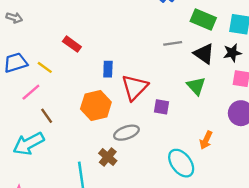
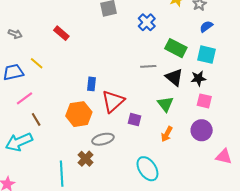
red rectangle: (72, 44) -> (61, 33), moved
yellow line: (45, 67) -> (37, 63), moved
orange arrow: (206, 140) -> (167, 134), moved

